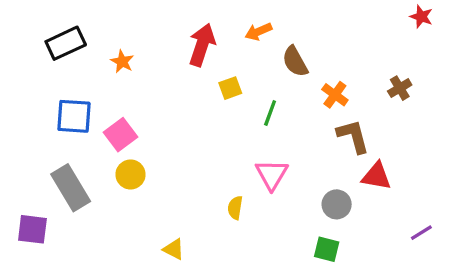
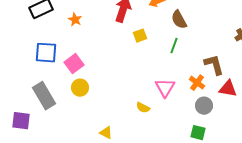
orange cross: (335, 95) -> (197, 83), moved
green line: (270, 113) -> (174, 46), moved
yellow semicircle: (235, 208) -> (143, 108), turned -72

